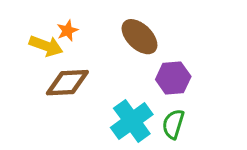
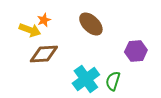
purple hexagon: (173, 78) -> (136, 51), moved

